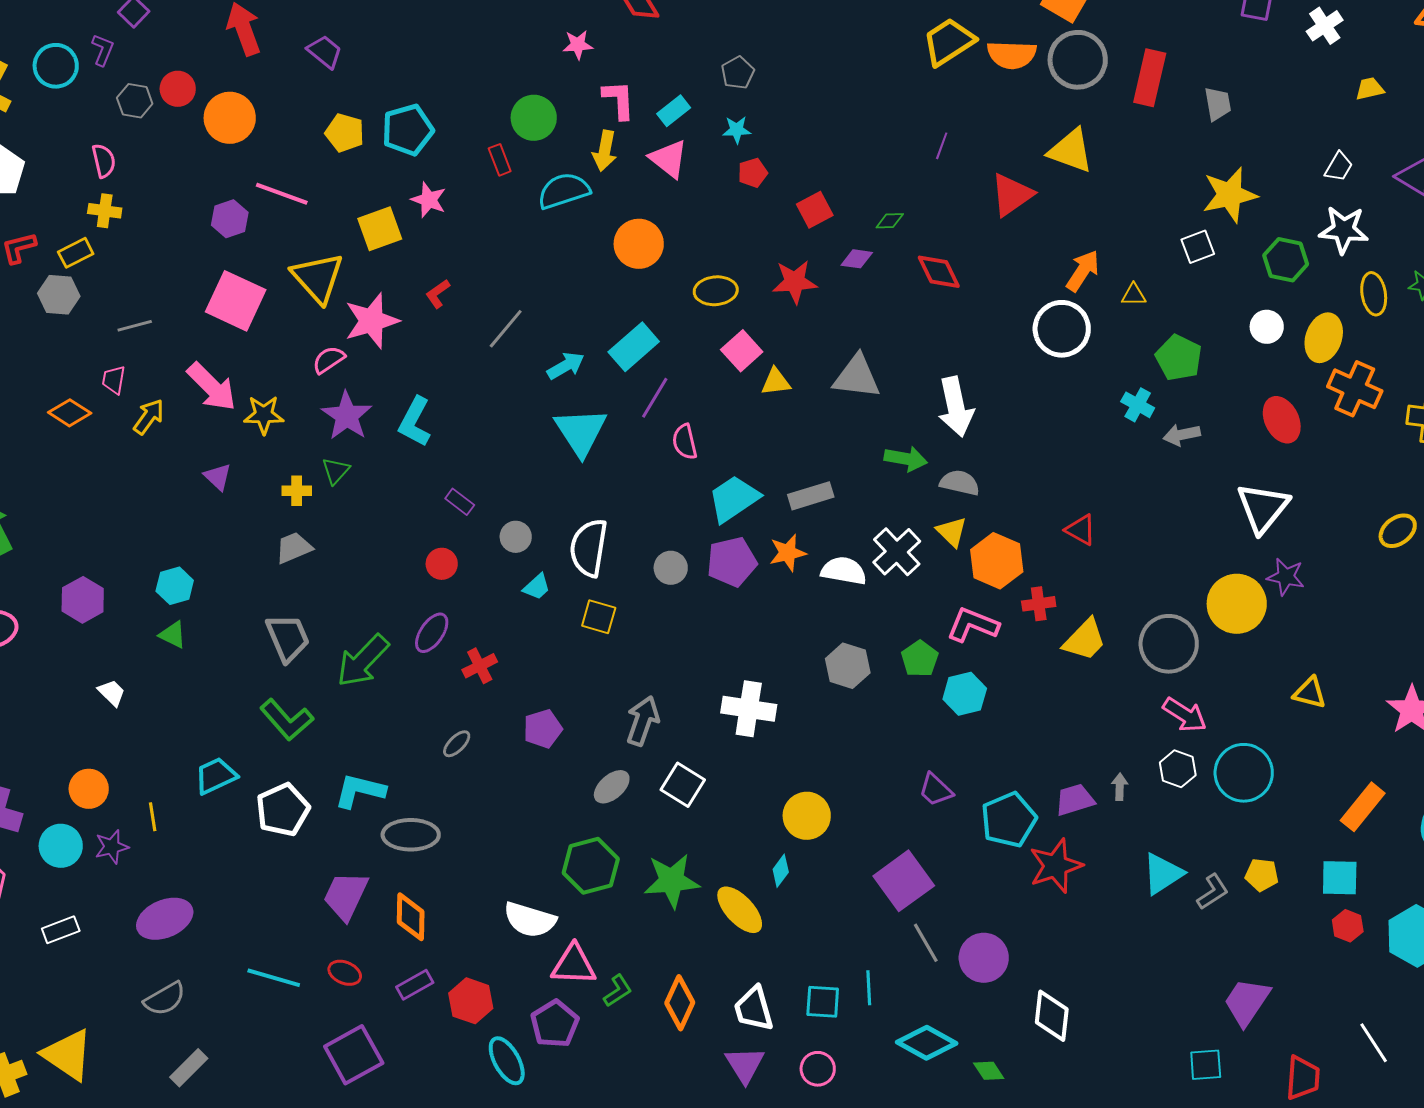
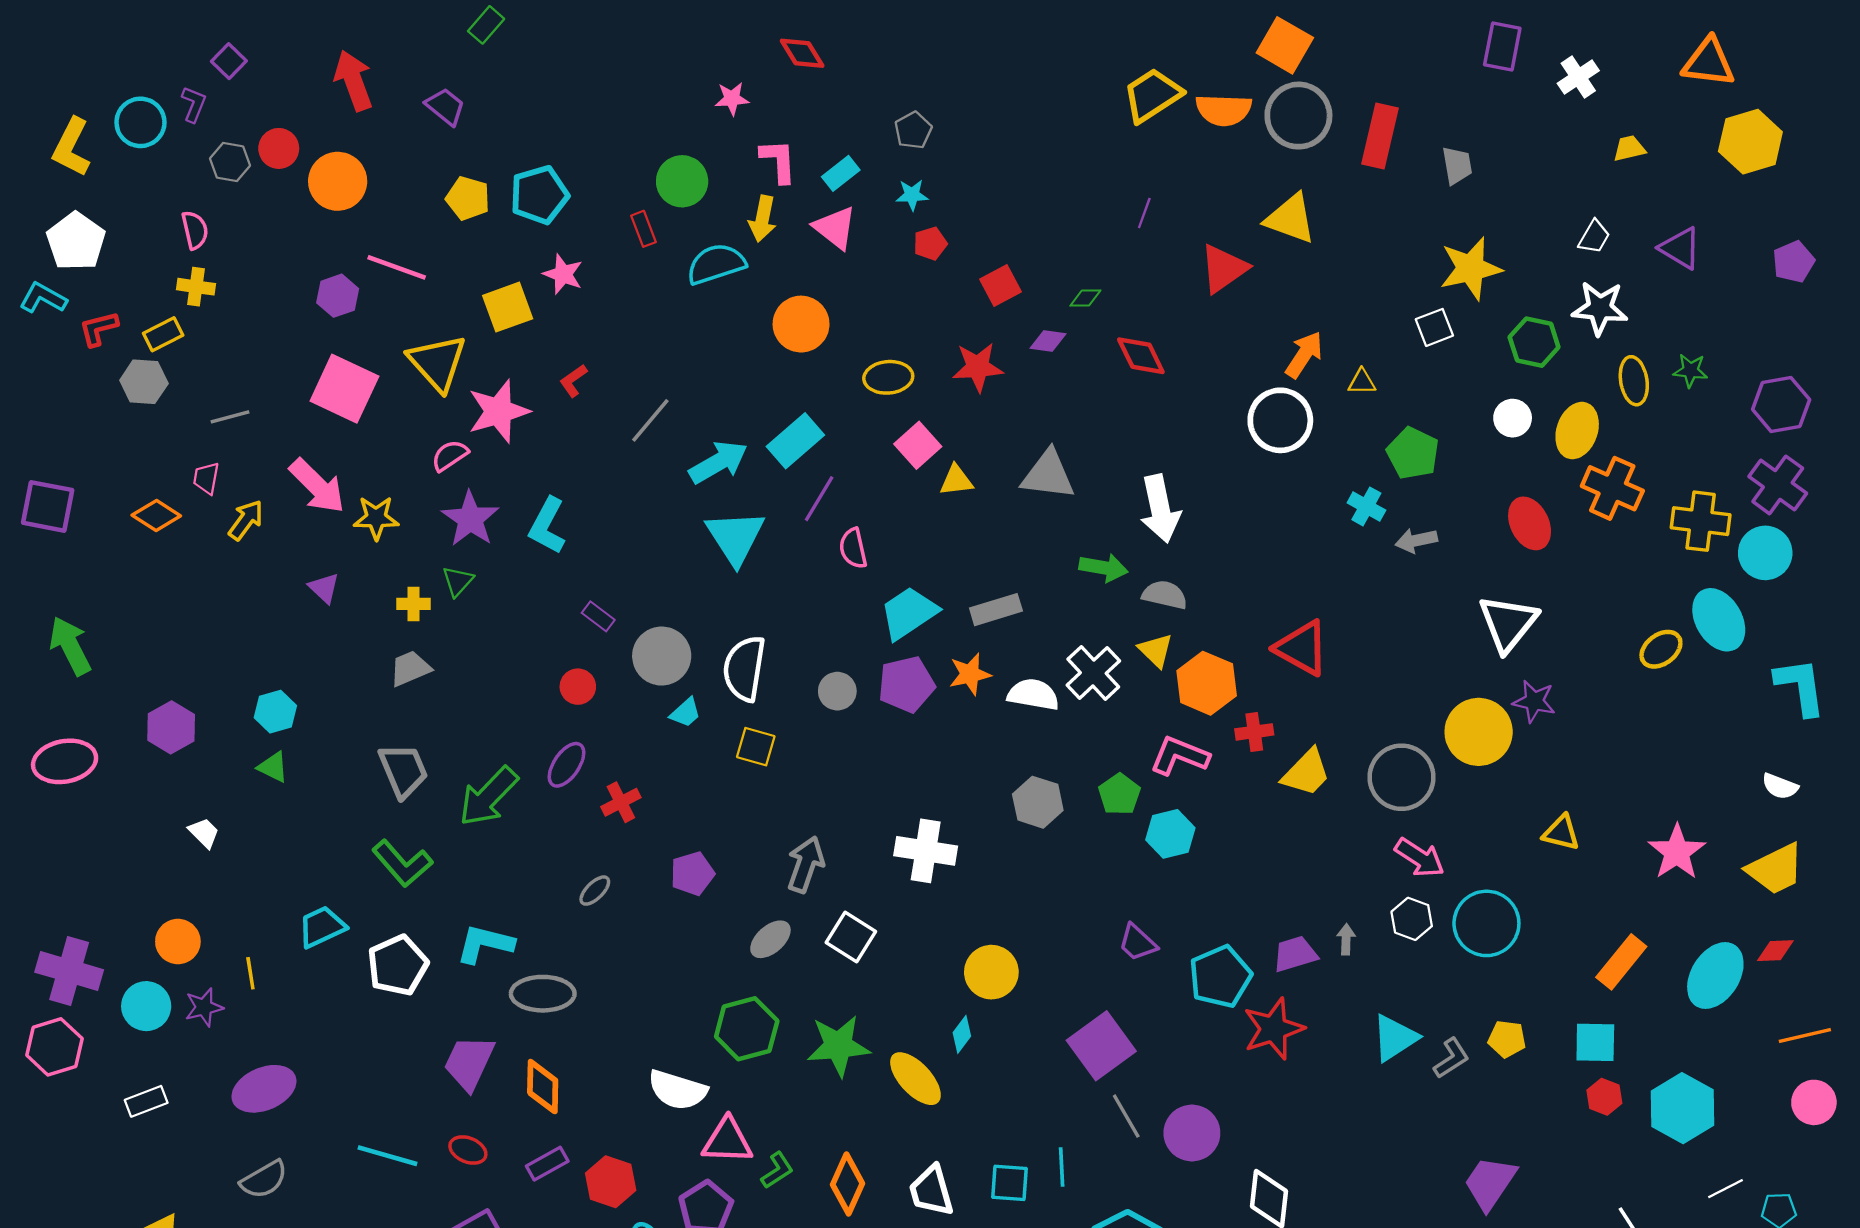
cyan arrow: (566, 366) -> (718, 462), size x1.4
red triangle: (1081, 530) -> (1302, 648), size x1.6
gray circle: (516, 537) -> (662, 656), size x1.6

